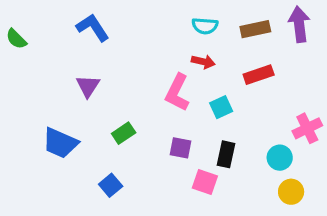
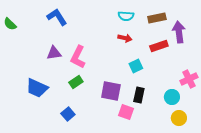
purple arrow: (299, 24) -> (179, 32), moved
purple triangle: (88, 86) -> (54, 53), turned 49
pink L-shape: (177, 93) -> (78, 57), moved
purple square: (180, 148) -> (111, 91), size x1.5

